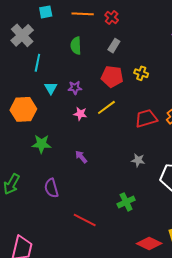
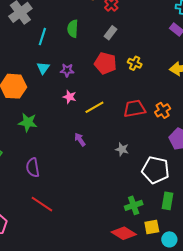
cyan line: (37, 63) -> (42, 37), moved
yellow line: (106, 107) -> (94, 107), moved
purple arrow: (81, 157) -> (80, 140), moved
green cross: (126, 202) -> (134, 205), moved
red line: (85, 220) -> (42, 204), moved

